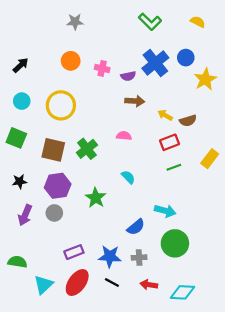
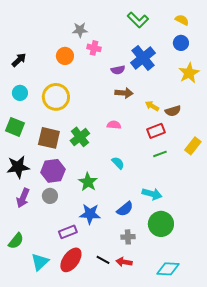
gray star: (75, 22) -> (80, 30), moved
blue circle: (186, 58) -> (181, 43), moved
pink cross: (102, 68) -> (94, 48), moved
black star: (20, 181) -> (18, 167), size x1.6
blue star: (110, 256) -> (90, 214), moved
green semicircle: (17, 262) -> (16, 241), turned 120
red arrow: (149, 285) -> (124, 262), moved

